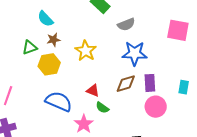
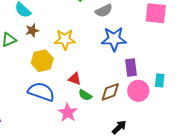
yellow star: (86, 51) -> (65, 39), turned -30
yellow hexagon: (49, 64) -> (42, 61), moved
brown diamond: (126, 84) -> (110, 92), moved
cyan rectangle: (184, 87) -> (160, 80), moved

